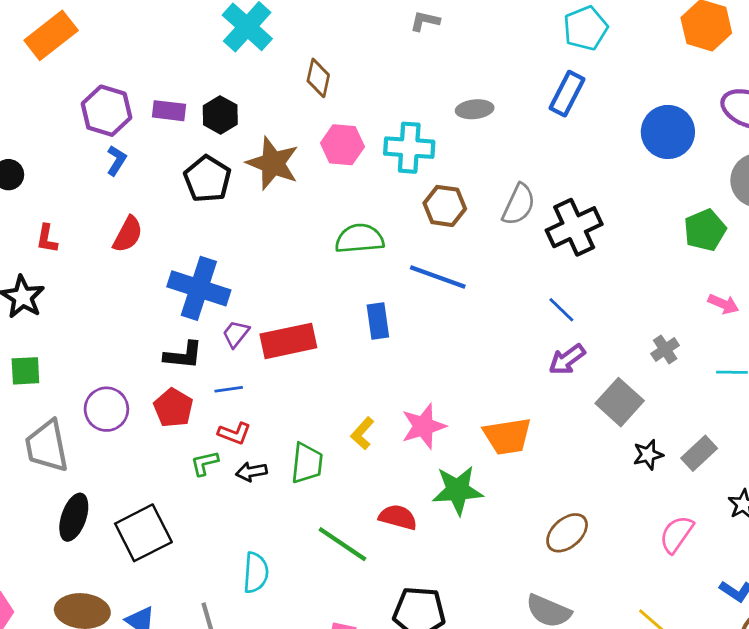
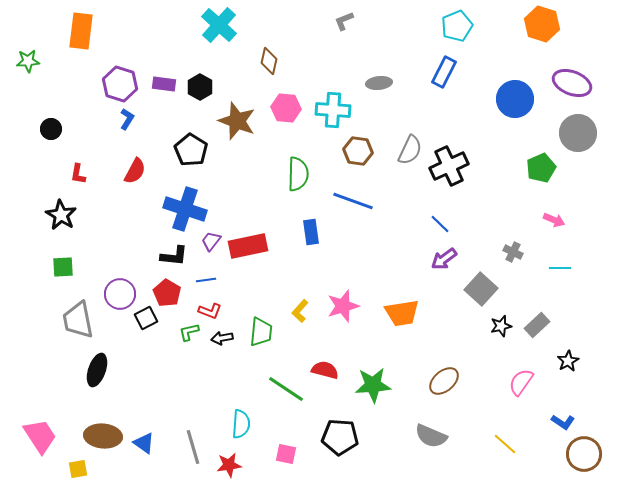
gray L-shape: (425, 21) -> (344, 21), turned -35
orange rectangle: (51, 35) -> (81, 31), turned -45
black pentagon: (207, 179) -> (191, 150), moved
green semicircle: (359, 239) -> (298, 174), turned 96
gray cross: (665, 349) -> (513, 252), turned -30
green star: (458, 490) -> (373, 385), moved
black square: (143, 533) -> (146, 318), moved, size x0.6
cyan semicircle: (256, 573) -> (241, 424), moved

